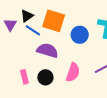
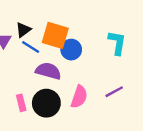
blue circle: (80, 35) -> (71, 50), moved
black circle: (45, 77) -> (46, 103), size x1.5

